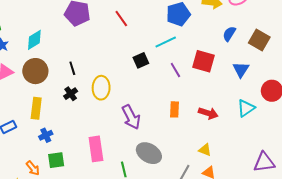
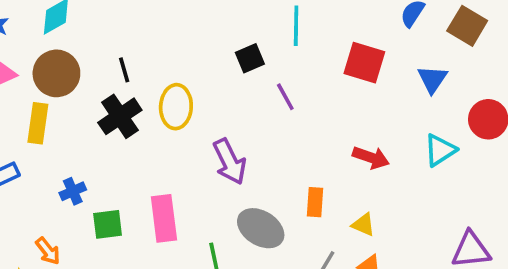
cyan line: (166, 42) -> (296, 26), turned -65
purple line: (175, 70) -> (285, 97), moved
black cross: (71, 94) -> (120, 116), size x1.6
yellow rectangle: (36, 108) -> (38, 123), moved
orange rectangle: (174, 109) -> (315, 202), moved
green square: (56, 160) -> (108, 224), moved

